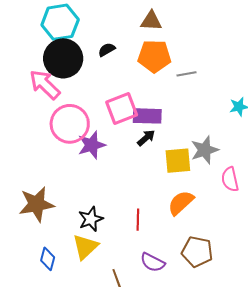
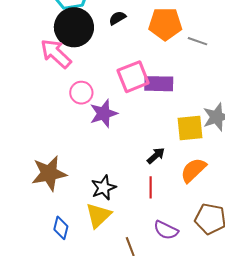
gray line: (186, 74) -> (198, 41), turned 30
pink circle: (70, 124) -> (81, 93), size x0.6
black arrow: (146, 138) -> (156, 156), moved

